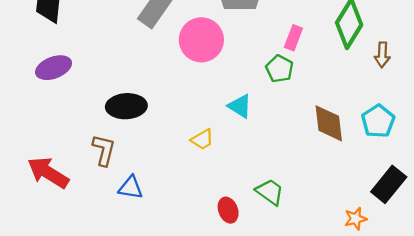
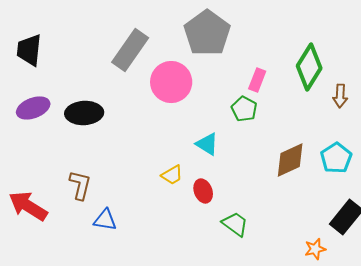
black ellipse: (126, 106) -> (84, 113), moved
brown diamond: (329, 123) -> (290, 160), turned 72
red ellipse: (228, 210) -> (203, 191), moved

